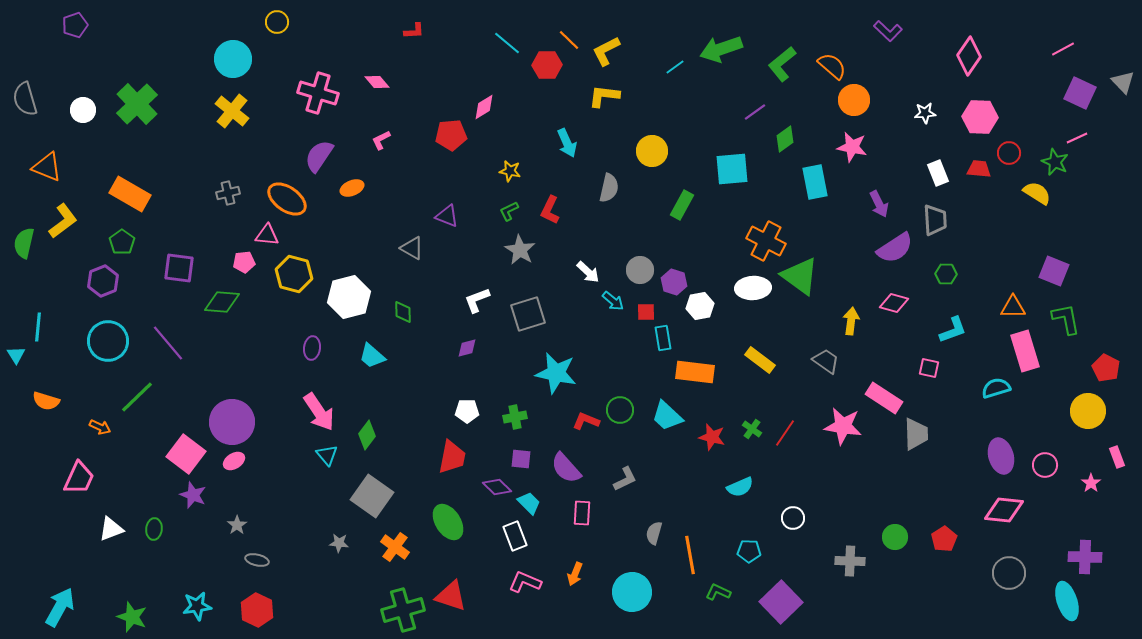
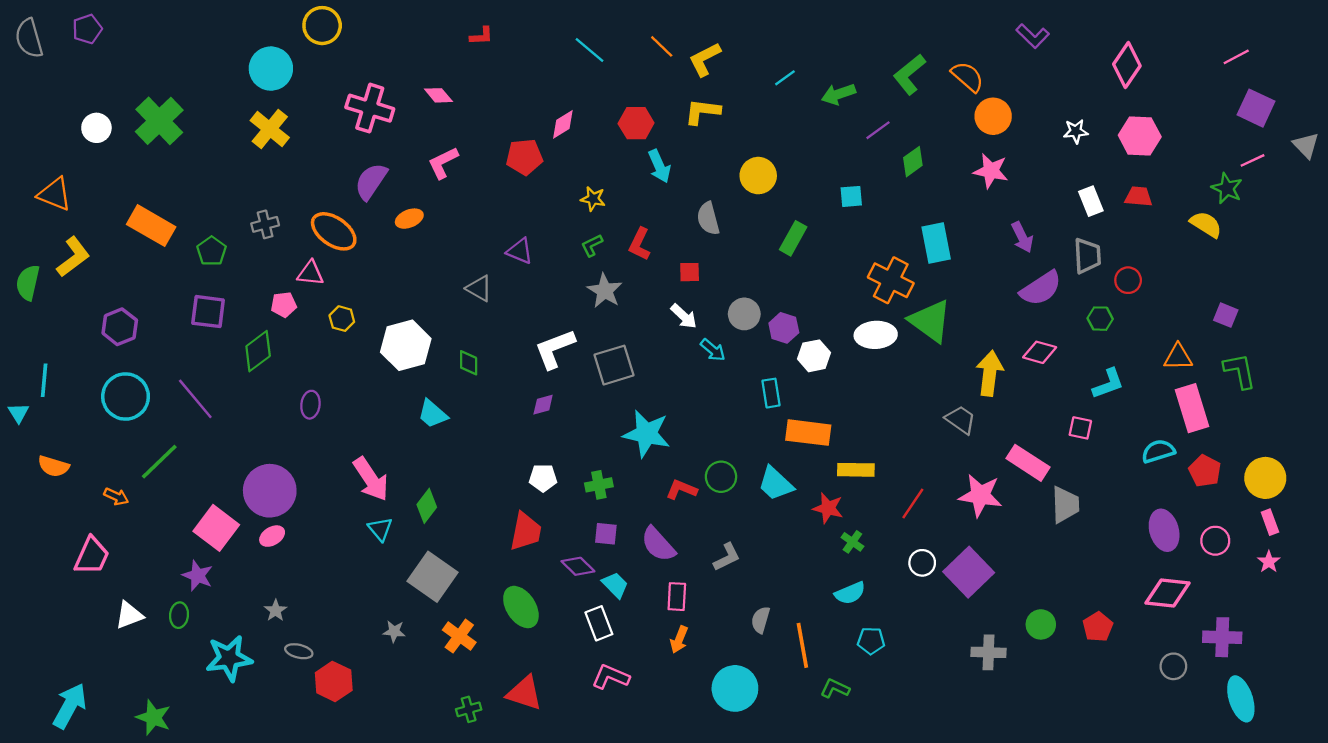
yellow circle: (277, 22) -> (322, 26), size x1.4
green arrow: (721, 49) -> (838, 94), moved, size x0.7
red hexagon: (547, 65) -> (636, 123), moved
gray triangle: (1123, 82) -> (1306, 145), moved
gray semicircle: (25, 99) -> (29, 38), moved
pink L-shape: (381, 140) -> (443, 163), size x1.4
red circle: (1009, 153) -> (1128, 280), moved
cyan square: (732, 169) -> (851, 196), size x0.6
cyan rectangle: (815, 182) -> (936, 243), moved
gray semicircle: (609, 188) -> (708, 219), turned 152
green pentagon: (122, 242) -> (212, 251), moved
purple square: (1054, 271) -> (1226, 315), size x0.7
yellow hexagon: (294, 274) -> (342, 319), size x0.6
white L-shape: (477, 300) -> (555, 349), size x1.4
green diamond: (222, 302) -> (258, 351), turned -42
red square: (646, 312) -> (690, 272), moved
yellow arrow: (851, 321) -> (990, 373), size x1.4
purple ellipse: (312, 348) -> (310, 405), moved
yellow rectangle: (760, 360) -> (856, 470), moved, turned -36
red pentagon: (1106, 368) -> (1205, 471), moved
green cross: (752, 429) -> (852, 542), moved
pink rectangle: (1117, 457) -> (1270, 522), moved
cyan semicircle: (740, 487) -> (850, 593), moved
purple star: (193, 495) -> (198, 576), moved
white circle: (793, 518) -> (922, 563), moved
purple cross: (1085, 557) -> (1222, 637), moved
gray circle: (1009, 573) -> (1173, 666), size x0.7
orange arrow: (575, 574) -> (679, 640), moved
purple square: (781, 602) -> (969, 572), moved
cyan star: (197, 606) -> (229, 658), moved, size x1.4
red hexagon: (257, 610) -> (334, 681), moved
green cross: (403, 610) -> (469, 709), size x0.5

